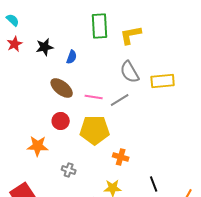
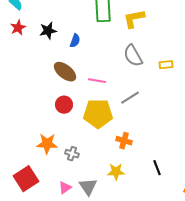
yellow rectangle: (163, 81) -> (166, 65), size x0.6
gray line: (120, 100) -> (130, 98), moved
orange star: (38, 146) -> (47, 144), moved

